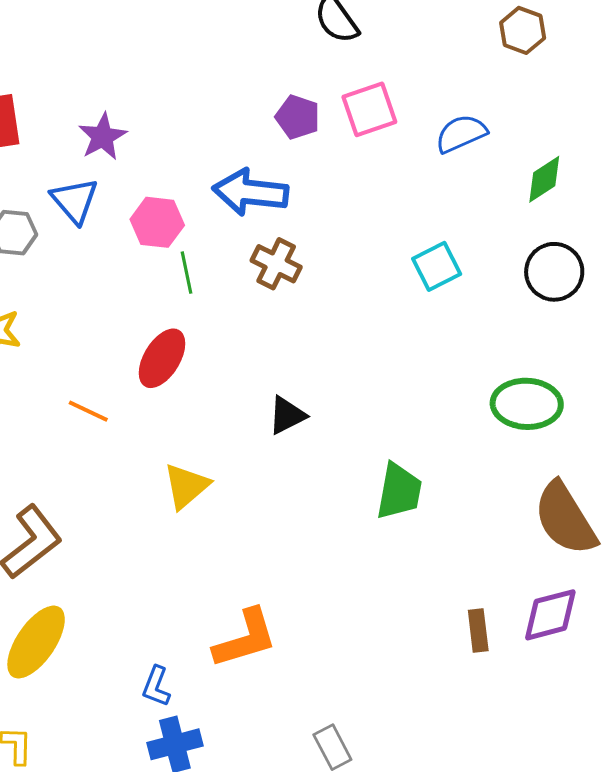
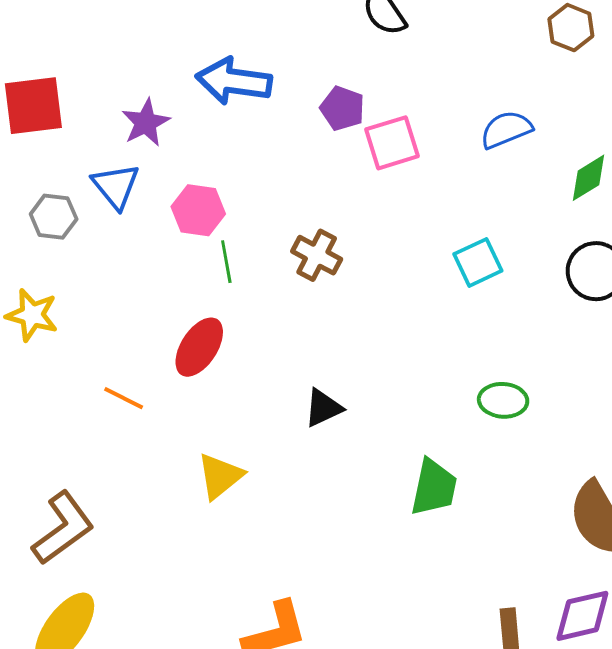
pink square: (369, 109) -> (392, 143), moved
blue arrow: (250, 192) -> (234, 81), moved
green ellipse: (527, 404) -> (503, 400), moved, size x0.7

